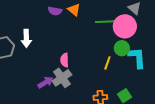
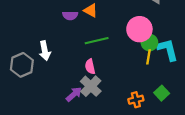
green line: (106, 22) -> (97, 41), moved
pink circle: (125, 26) -> (139, 29), moved
yellow line: (107, 63) -> (149, 57), moved

